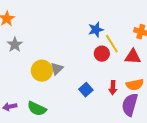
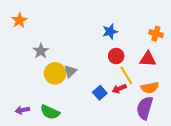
yellow line: (112, 44) -> (126, 75), moved
gray star: (15, 45) -> (41, 51), moved
red arrow: (113, 88) -> (119, 89), moved, turned 64

